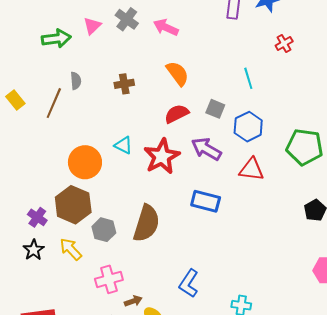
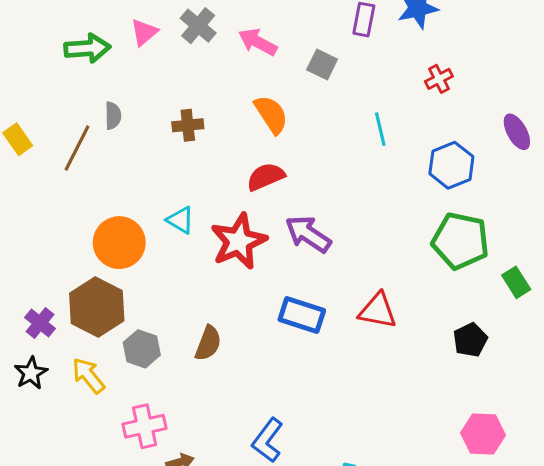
gray square: (215, 109) -> (322, 65), moved
blue hexagon: (248, 127) -> (451, 165), moved
red triangle: (252, 169) -> (378, 311), moved
brown semicircle: (146, 223) -> (208, 343), size x0.6

